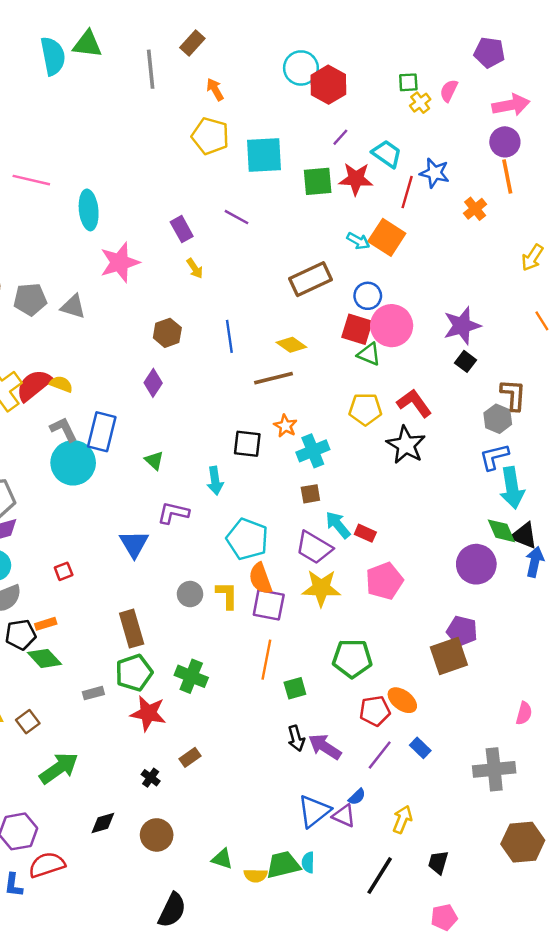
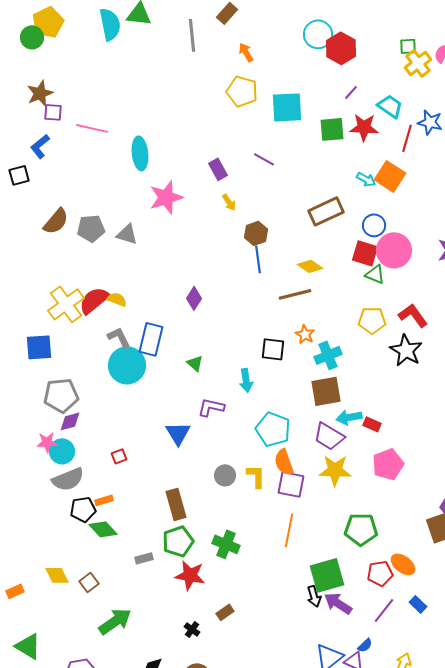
yellow cross: (420, 103) -> (418, 63), size x1.5
brown hexagon: (167, 333) -> (256, 233), moved
brown square: (310, 494) -> (326, 391), size x1.8
cyan arrow: (338, 525) -> (349, 417), turned -60
green square: (295, 688) -> (327, 575), moved, size x1.8

